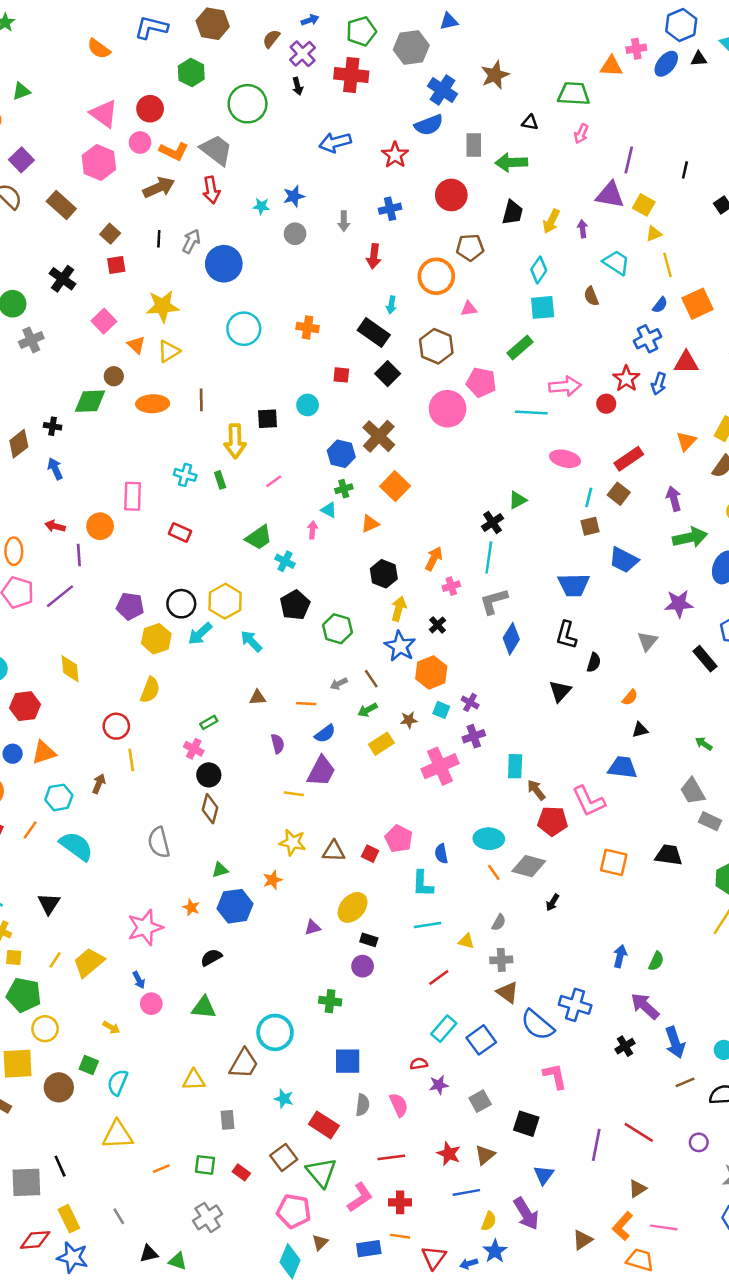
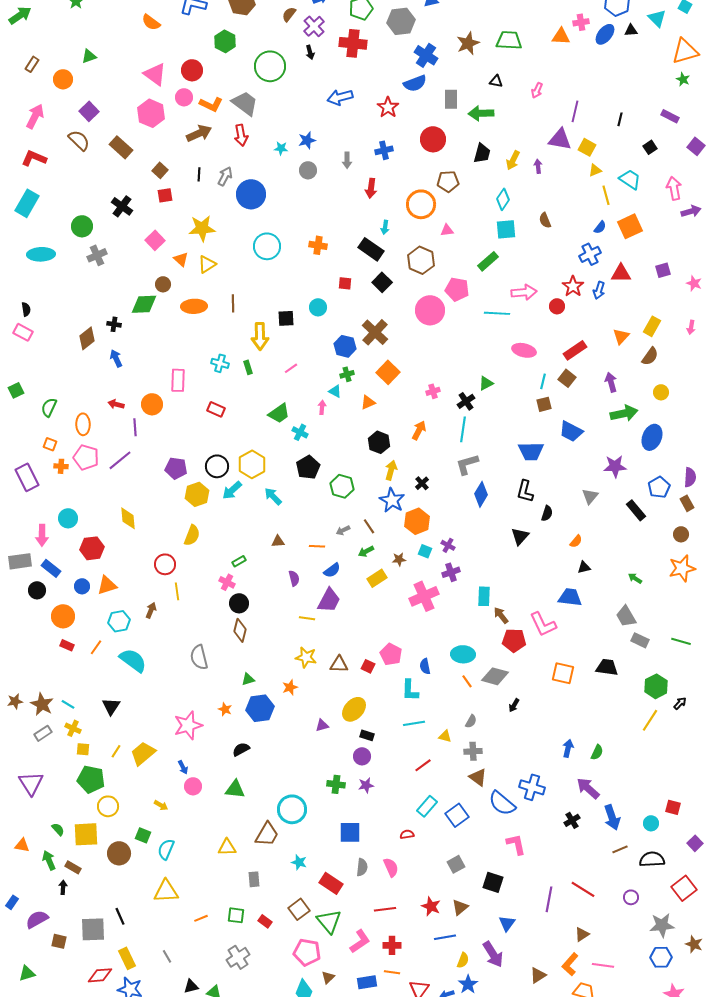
green trapezoid: (574, 94) -> (509, 40), moved
cyan trapezoid: (616, 262) -> (630, 179), moved
pink cross: (451, 586) -> (433, 391), moved
purple star: (439, 1085) -> (366, 785), moved

